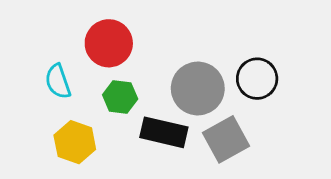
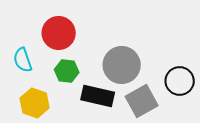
black circle: (257, 79) -> (180, 81), moved

